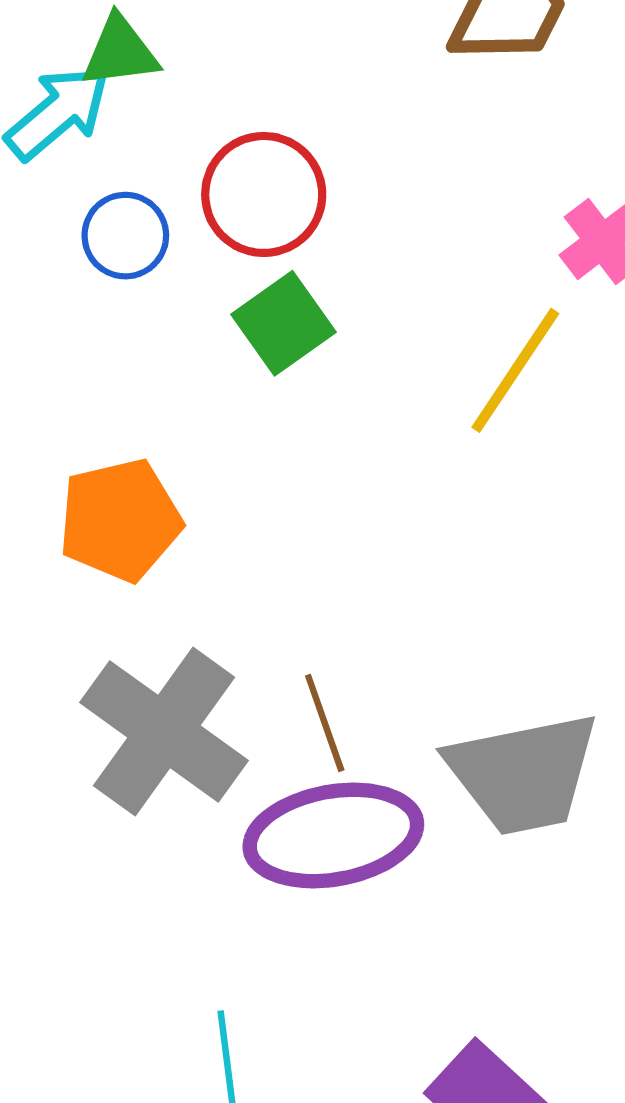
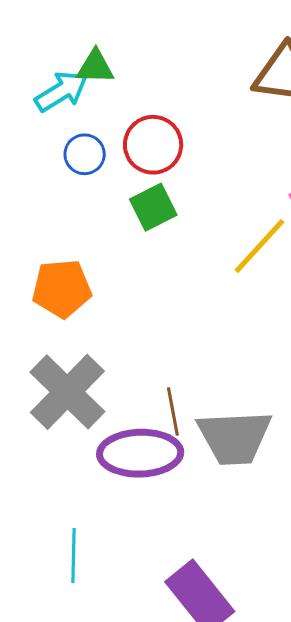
brown line: (325, 723) -> (173, 412), moved

